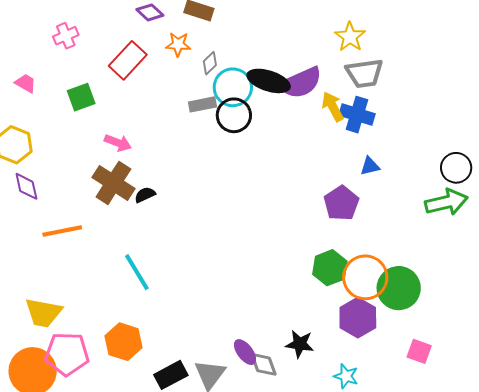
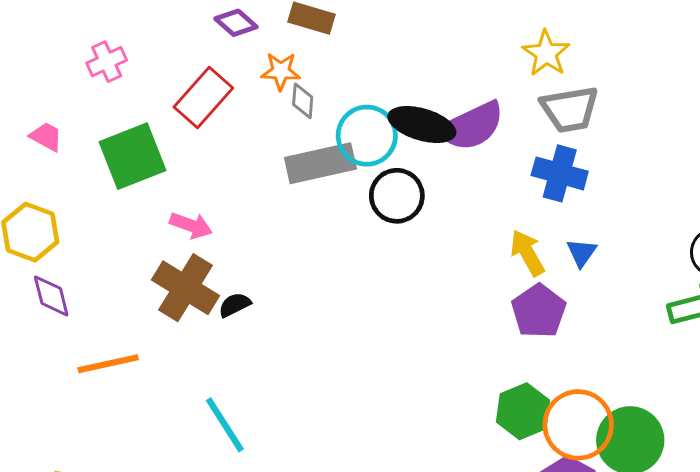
gray diamond: (210, 63) -> (303, 101), moved, turned -40
green square: (81, 97) -> (133, 156), size x1.5
gray rectangle: (202, 104) -> (320, 163), size x1.6
yellow arrow: (333, 106) -> (527, 253), moved
black circle: (234, 115) -> (397, 196), moved
blue triangle: (370, 166) -> (582, 253), turned -40

